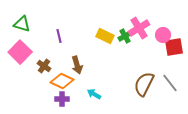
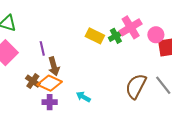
purple line: (59, 36) -> (42, 48), moved
brown arrow: (77, 65) -> (54, 66), moved
brown cross: (44, 66) -> (33, 81), moved

